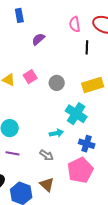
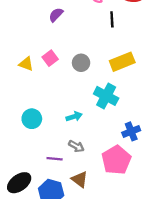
cyan arrow: (56, 133) -> (74, 116), moved
blue cross: (87, 144) -> (131, 131), moved, turned -35
purple line: (12, 153) -> (55, 159), moved

